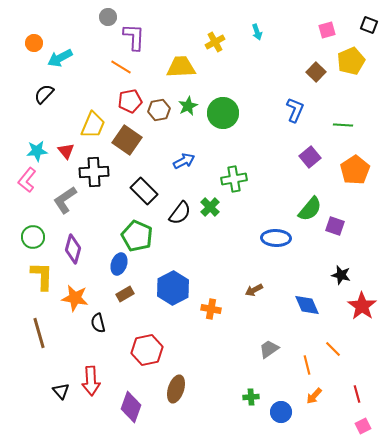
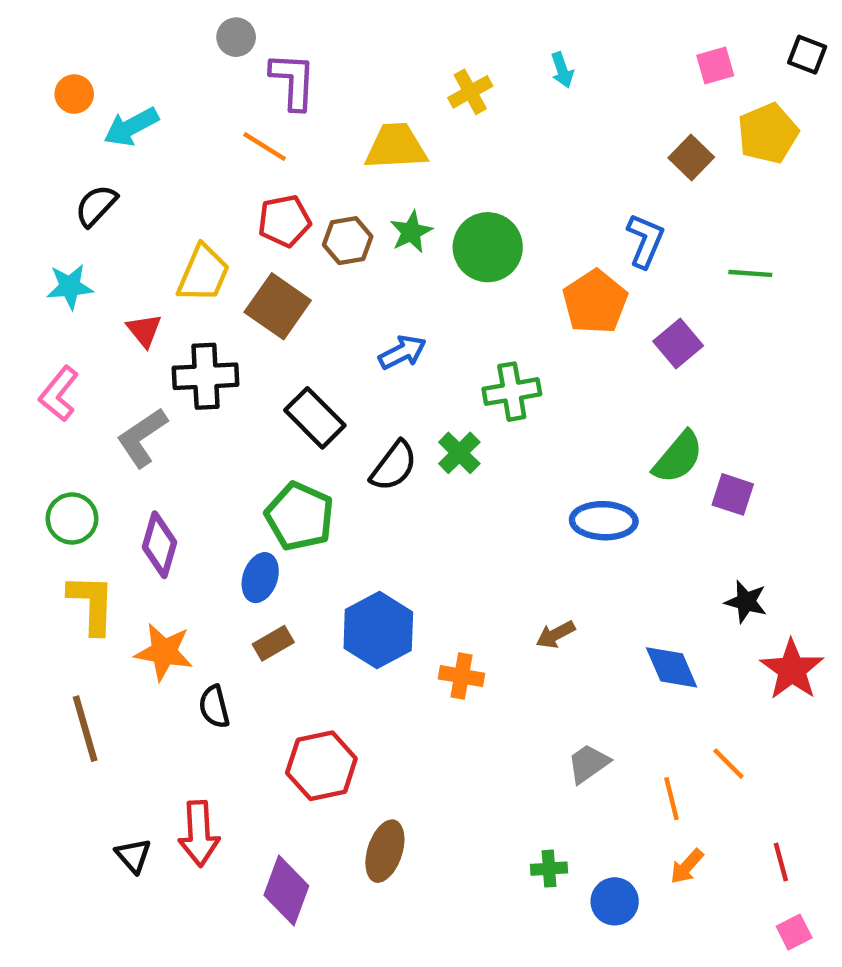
cyan star: (37, 151) -> (70, 287), moved
orange pentagon: (355, 170) -> (595, 302), moved

